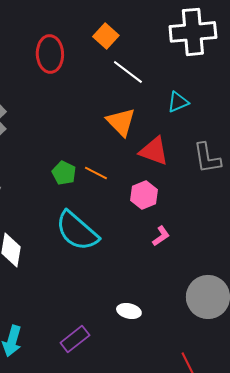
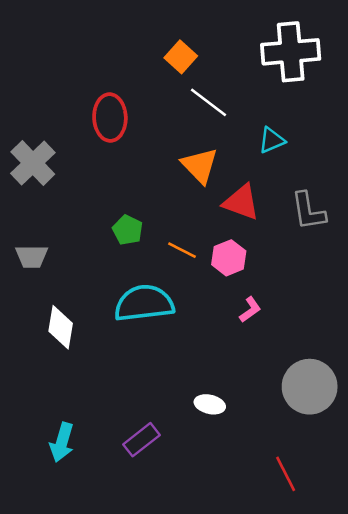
red ellipse: (50, 54) -> (110, 118), moved
orange line: (96, 173) -> (182, 250), moved
cyan semicircle: (77, 231) -> (144, 303), turned 132

